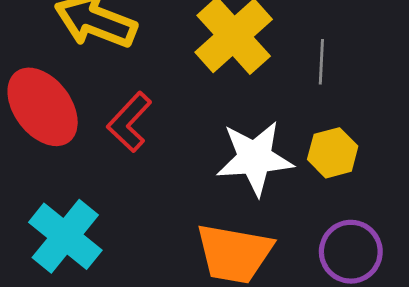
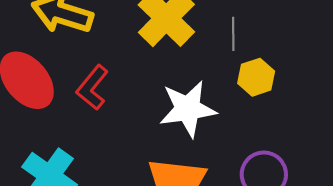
yellow hexagon: (333, 153) -> (256, 77), moved

